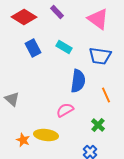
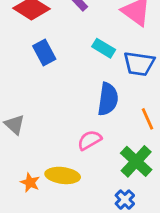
cyan rectangle: (64, 47) -> (104, 48), moved
green cross: (98, 125) -> (136, 161), size x1.6

